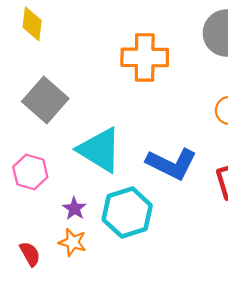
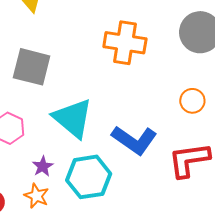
gray square: (45, 100) -> (32, 67), turned -36

